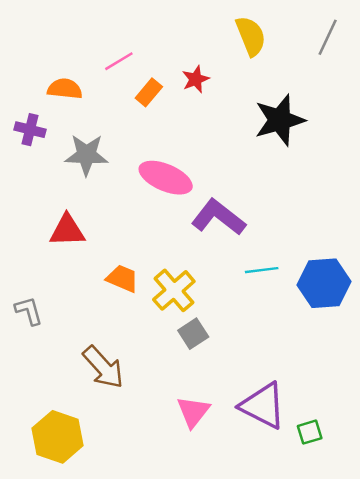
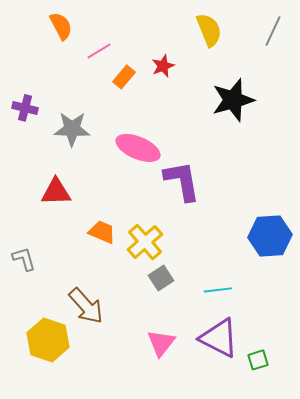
orange semicircle: (65, 89) -> (61, 26), moved, turned 56
purple L-shape: (218, 217) -> (182, 181), turned 42
cyan line: (262, 270) -> (218, 290), moved
yellow hexagon: (58, 437) -> (48, 340), moved

